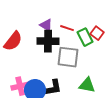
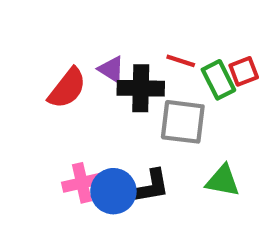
purple triangle: (46, 25) -> (111, 69), moved
red square: (97, 33) -> (244, 71), turned 32

